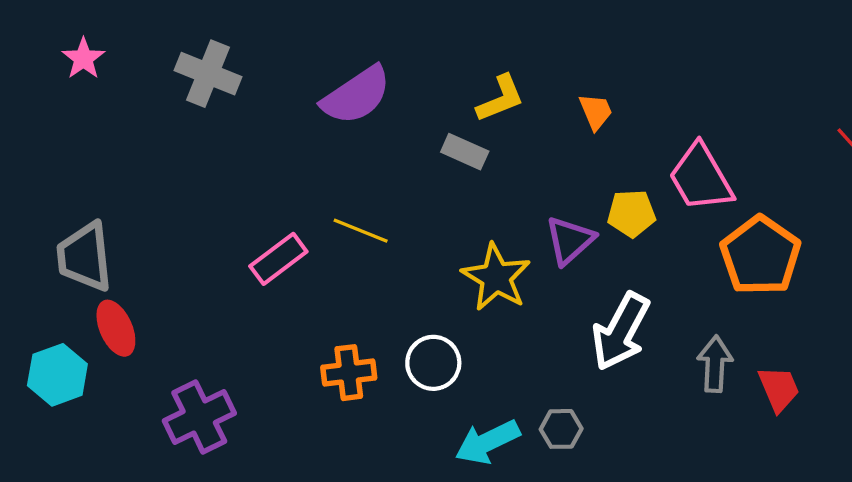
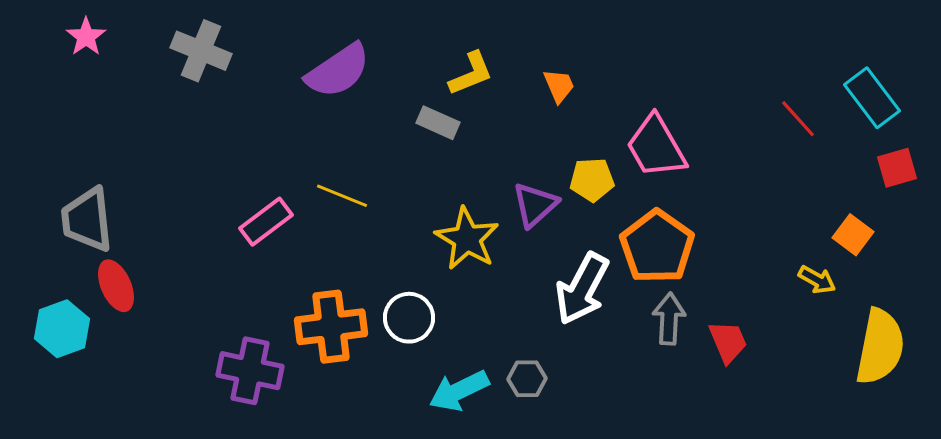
orange pentagon: (760, 256) -> (657, 247), moved
orange cross: (349, 373) -> (331, 327), size x1.4
purple cross: (199, 417) -> (250, 371), moved, turned 38

